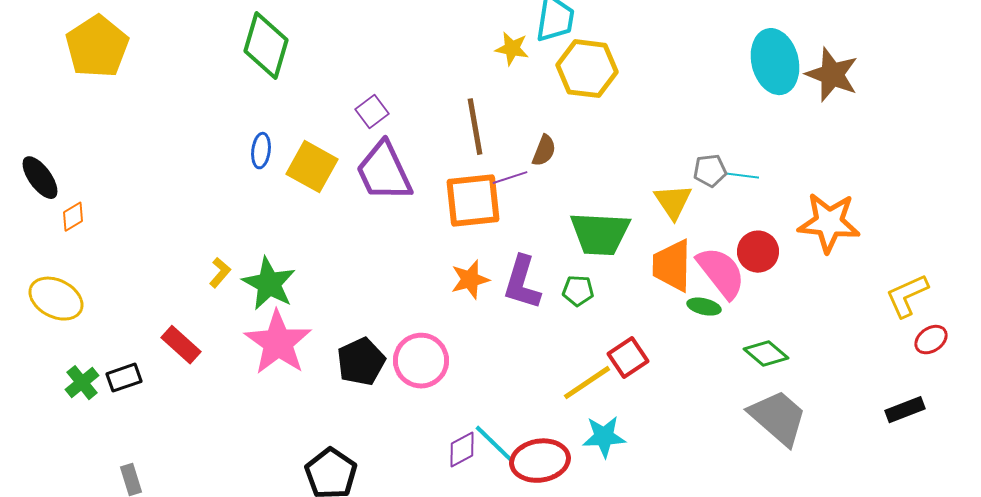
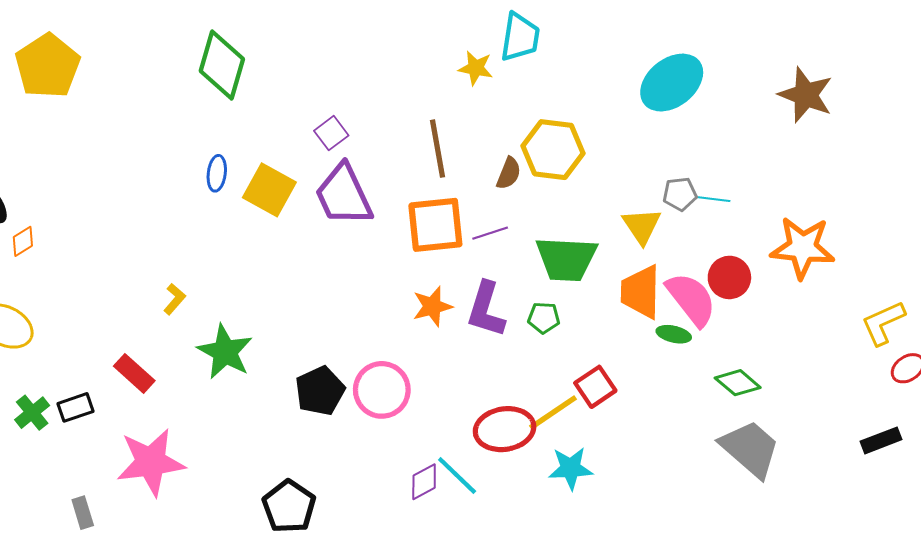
cyan ellipse: (775, 62) -> (672, 83), moved, turned 66
yellow hexagon: (587, 69) -> (553, 150), moved
purple line: (510, 178) -> (490, 233), moved
green star: (269, 284) -> (225, 352), moved
pink star: (278, 343) -> (151, 462), moved, turned 30
red ellipse: (540, 461) -> (505, 429), moved

